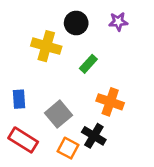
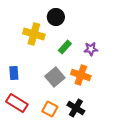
purple star: (118, 22) -> (91, 49), moved
gray square: (58, 114) -> (55, 77), moved
black cross: (94, 136) -> (76, 108), moved

